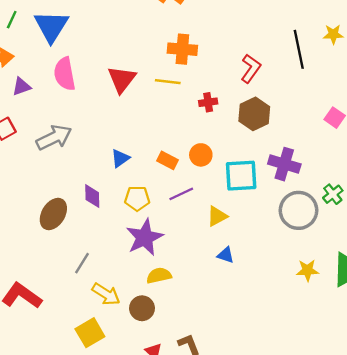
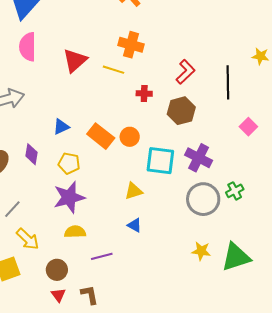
black line: (299, 49) -> (228, 82), moved
orange rectangle: (167, 160) -> (101, 136), size x1.5
purple line: (181, 194) -> (102, 256), moved
brown circle: (142, 308) -> (57, 270), moved

